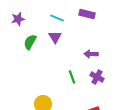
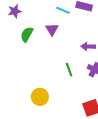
cyan line: (57, 18) -> (63, 10), moved

